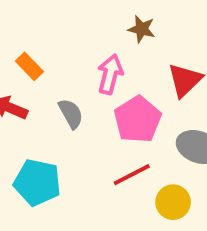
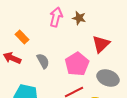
pink arrow: (110, 74) -> (56, 17), moved

